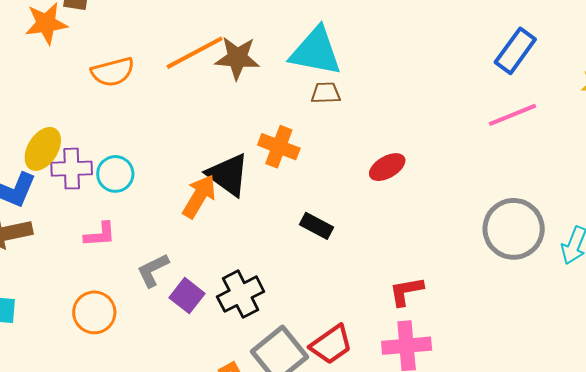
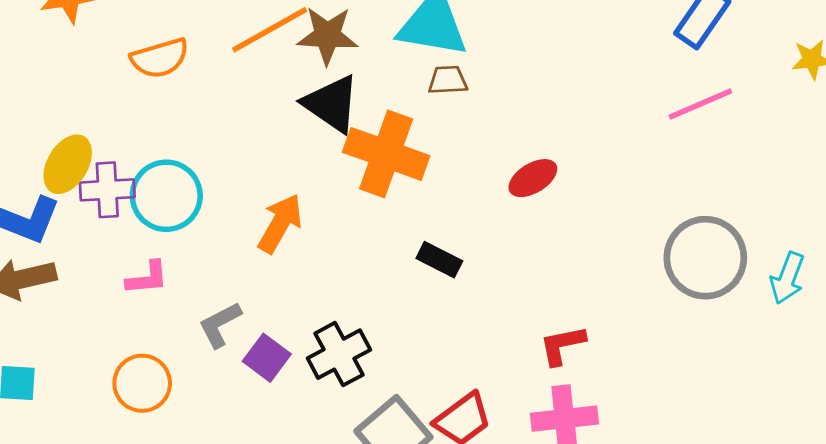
orange cross: (279, 147) -> (386, 154), size x1.5
cyan circle: (115, 174) -> (166, 196), size x1.4
black triangle: (228, 175) -> (331, 104), moved

